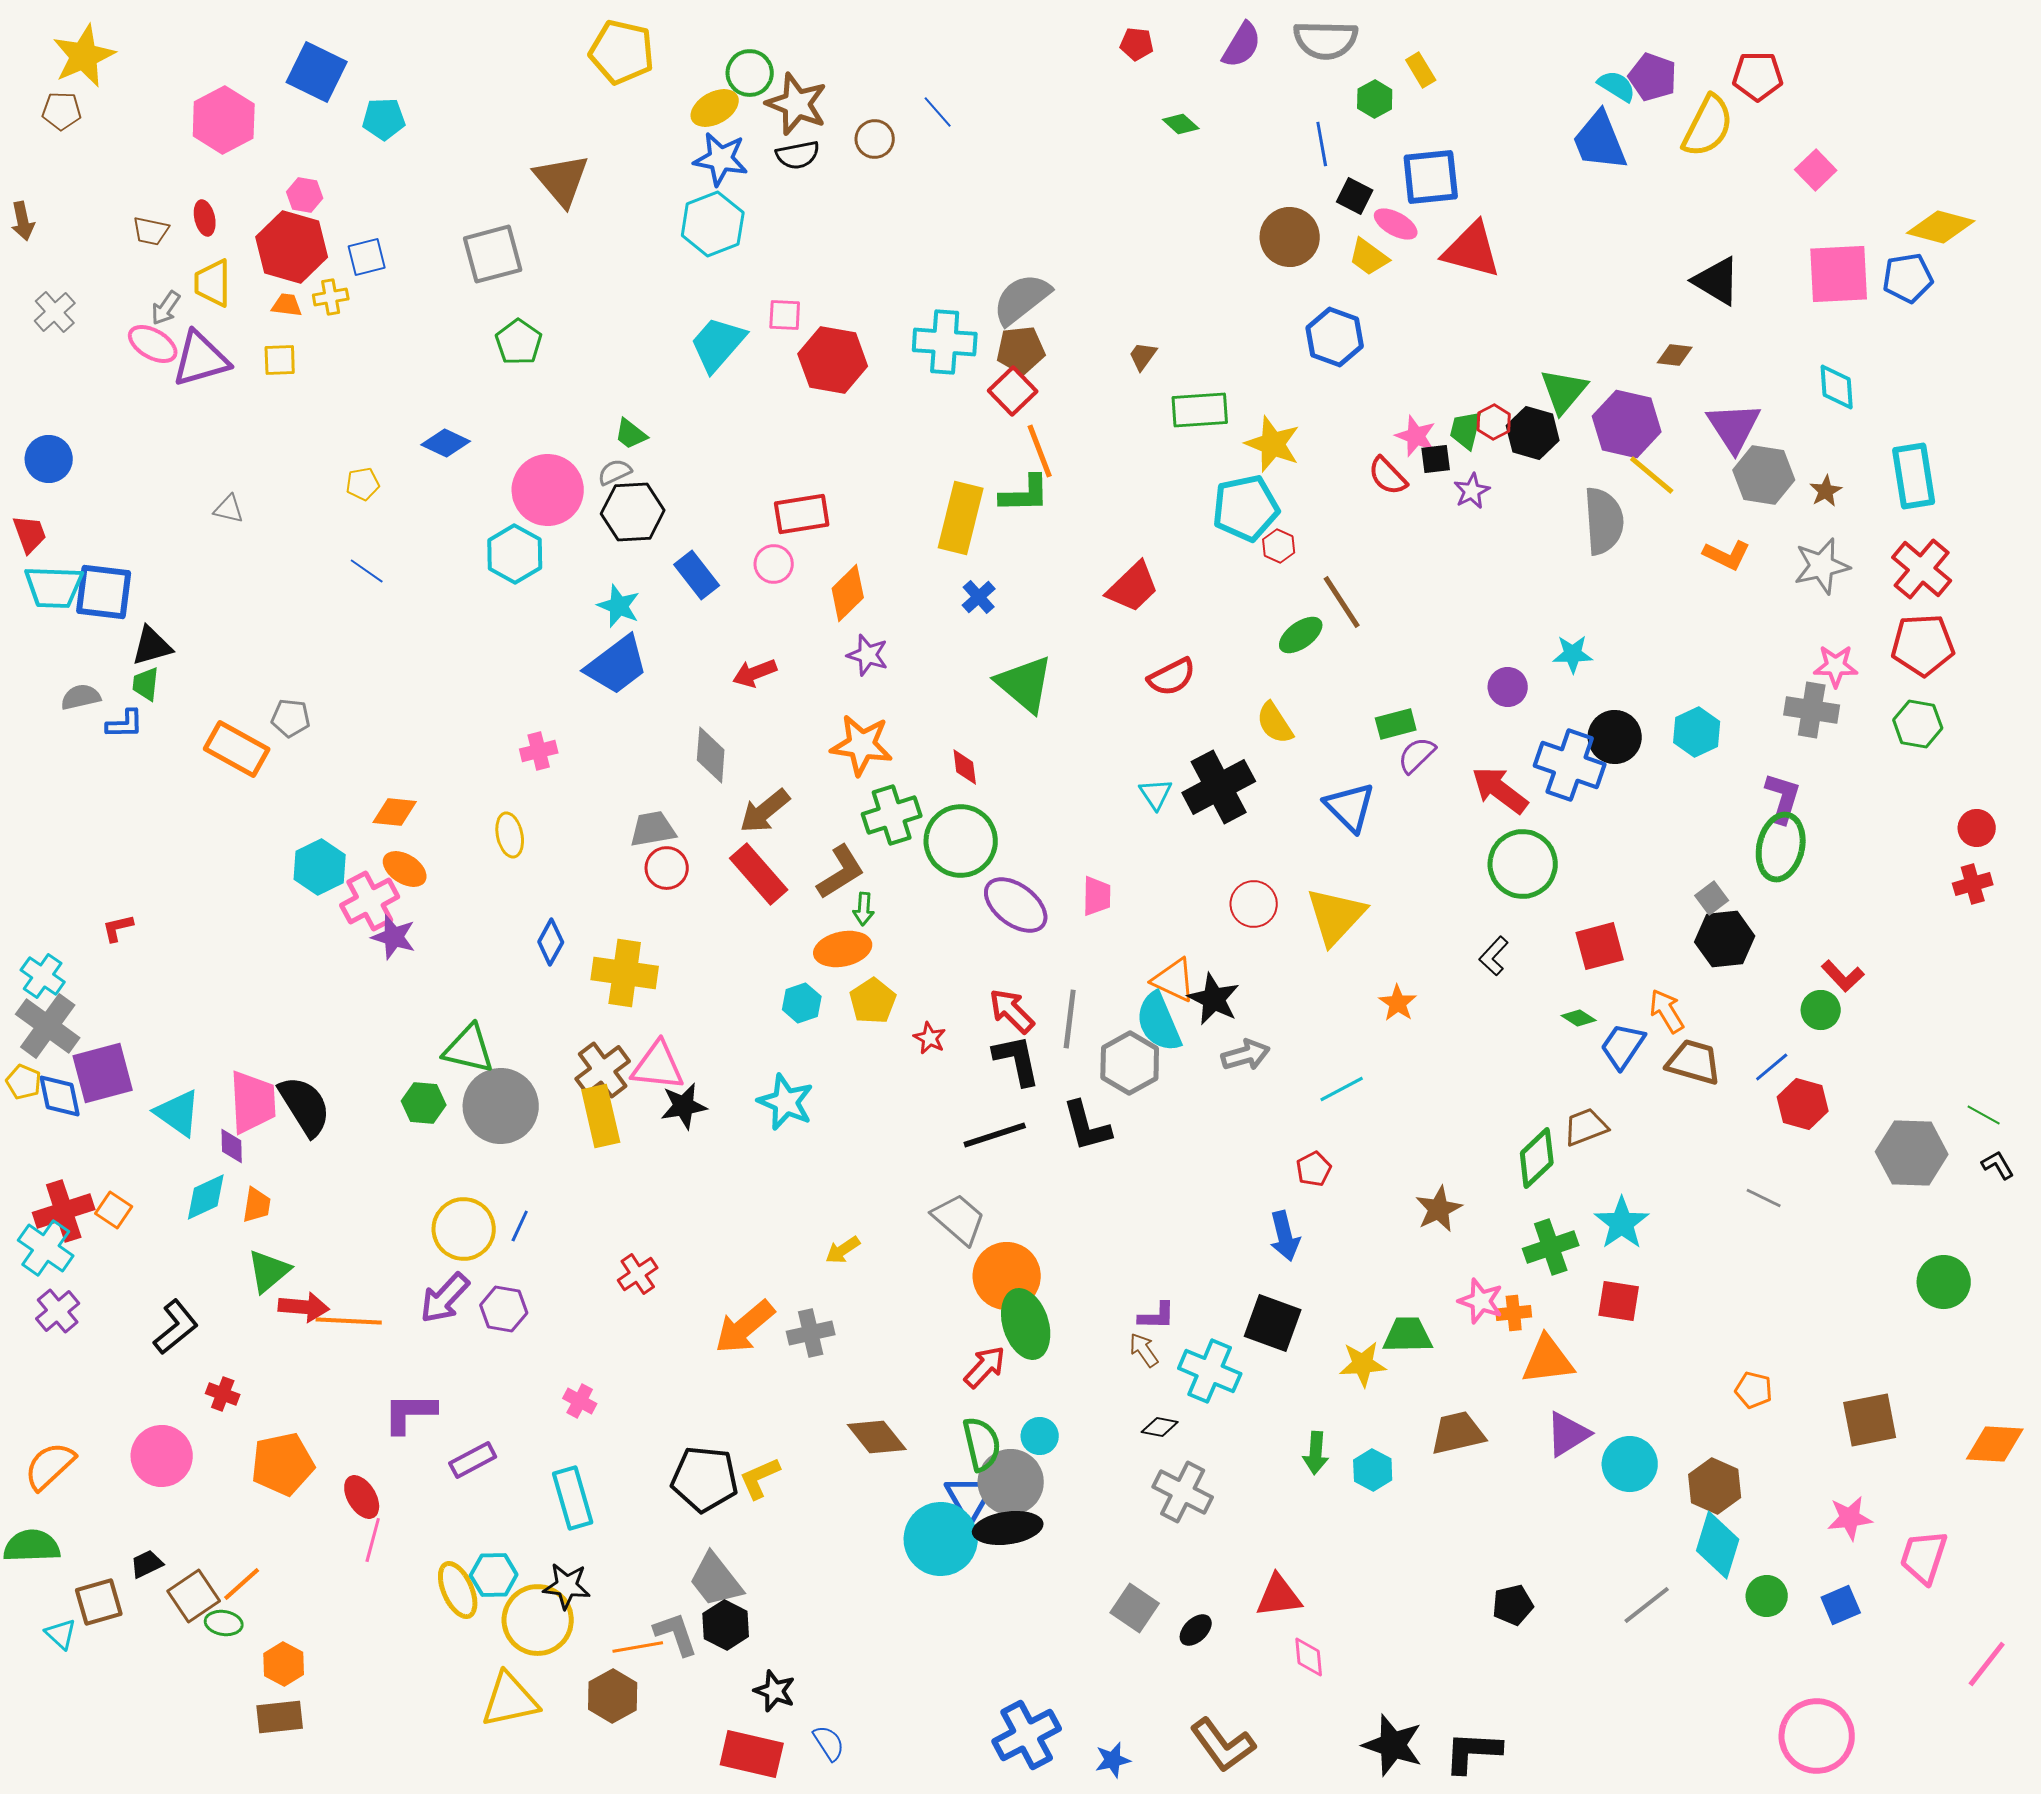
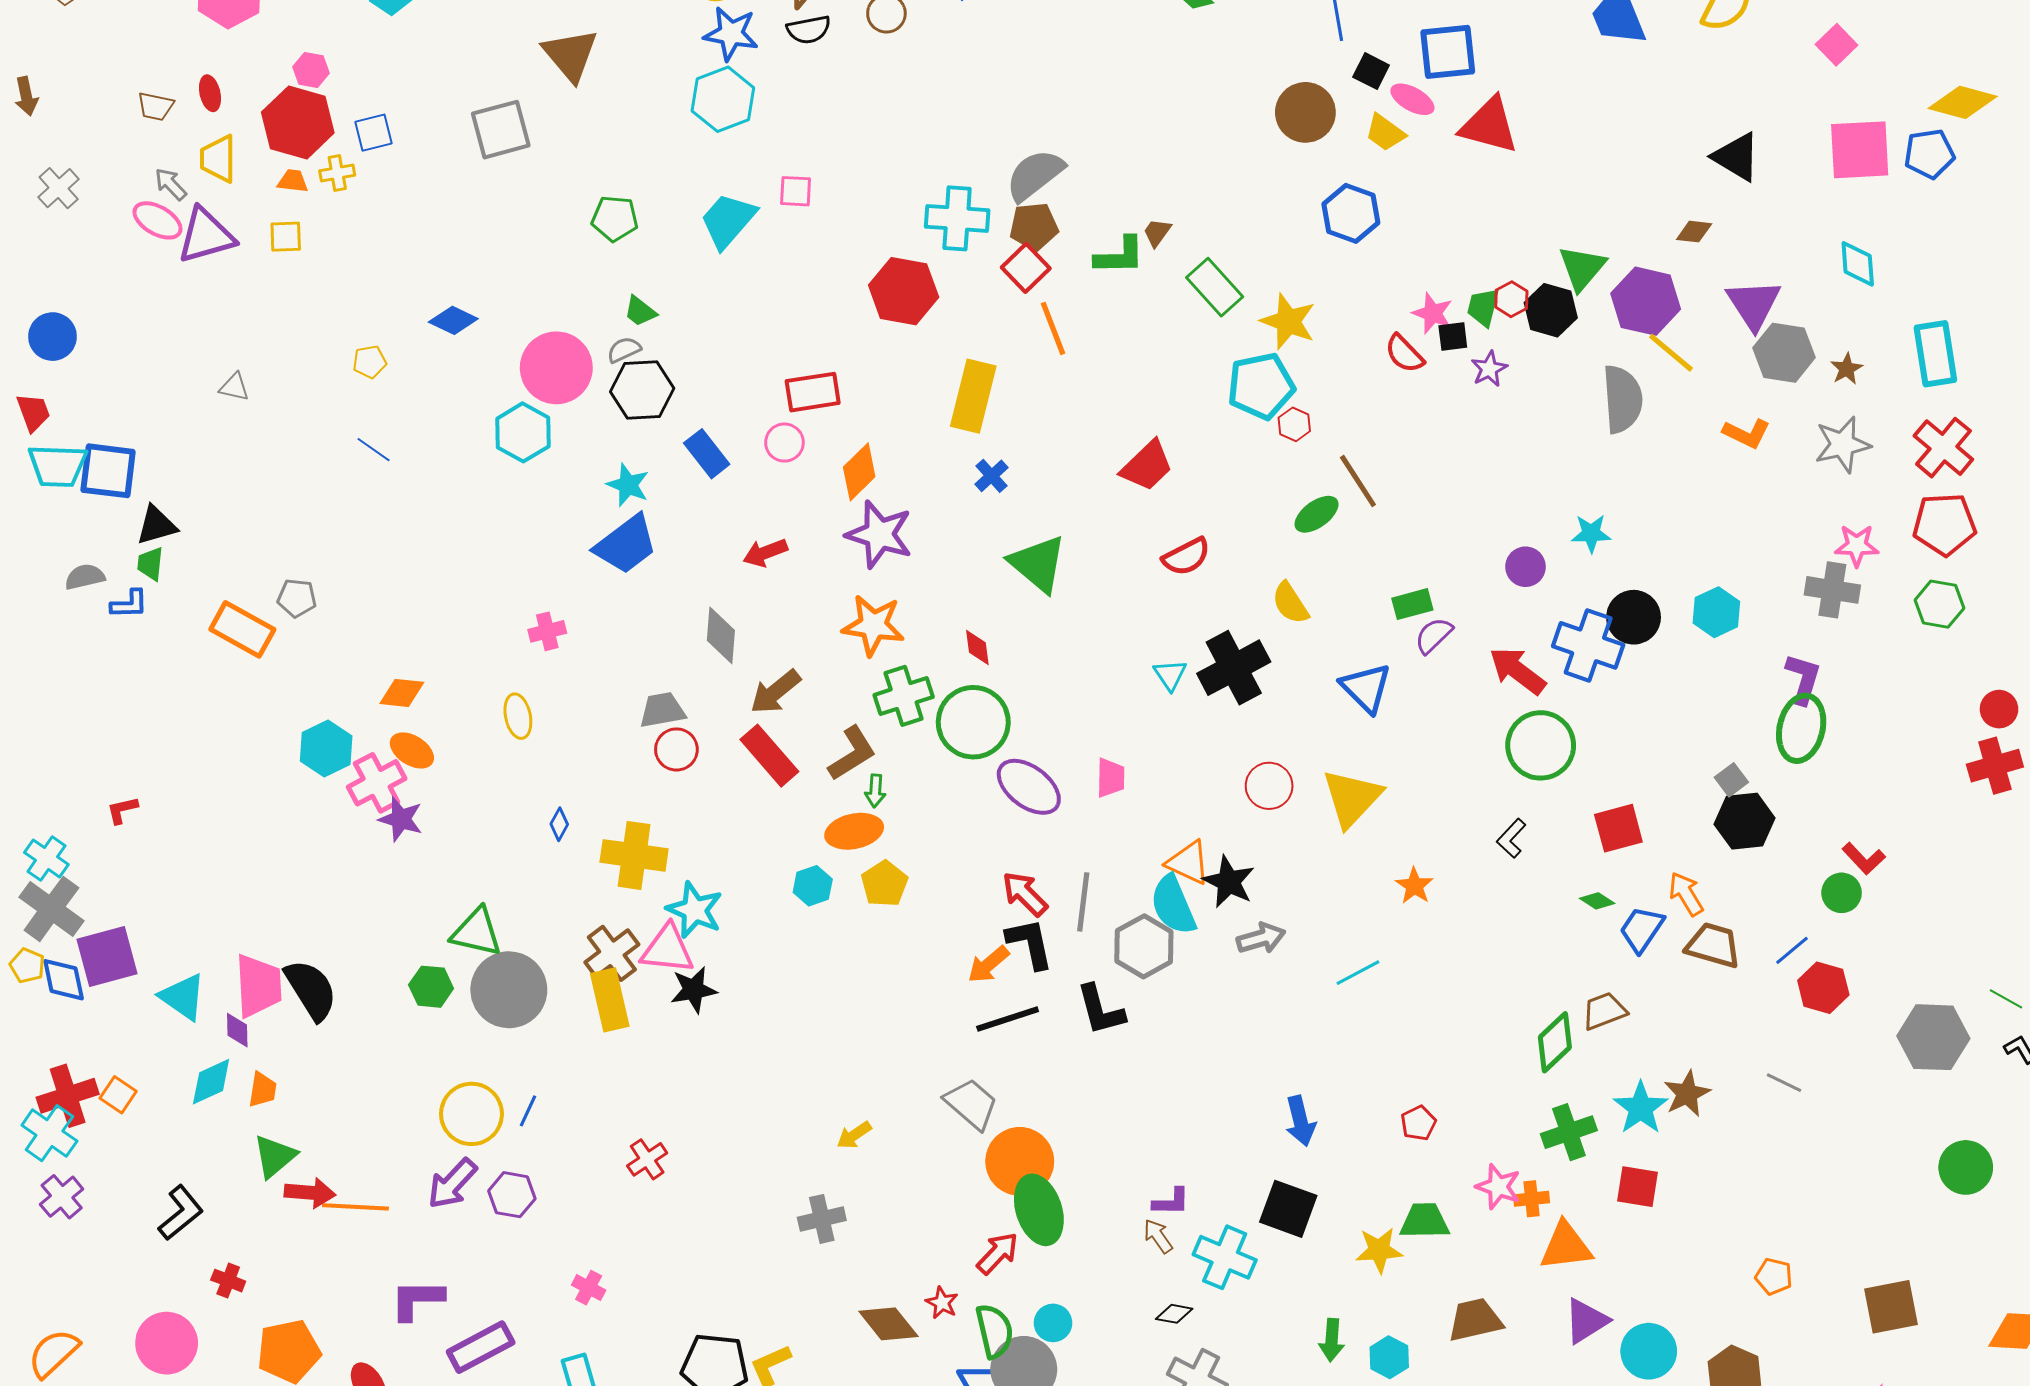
gray arrow: (166, 308) -> (171, 184), turned 102
green pentagon: (519, 342) -> (615, 218), moved, turned -30
red hexagon: (833, 360) -> (904, 291), moved
green rectangle: (1200, 410) -> (1215, 287), turned 52
green L-shape: (1025, 494) -> (1120, 256), moved
purple star: (868, 655) -> (879, 534), size x1.6
red cross: (1973, 884) -> (1995, 766), size x1.4
blue diamond: (551, 942) -> (559, 824), size x0.7
red star: (930, 1038) -> (942, 1303), moved
cyan star: (786, 1102) -> (695, 910), moved
red pentagon: (1314, 1169) -> (1418, 1123), moved
brown star: (1439, 1209) -> (1687, 1094), moved
orange arrow: (745, 1327) -> (988, 965), moved, size x0.7
purple rectangle: (473, 1460) -> (481, 1347), size x1.4

